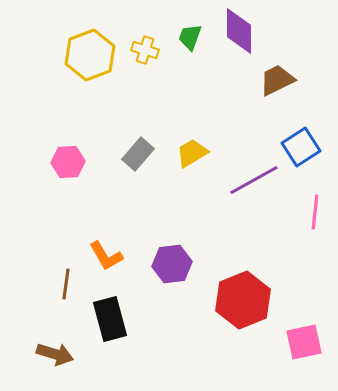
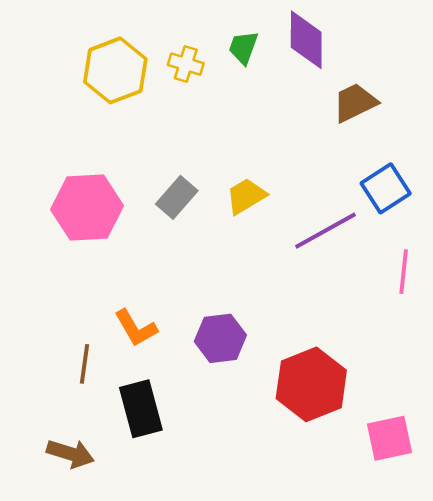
pink hexagon: (68, 162) -> (87, 208), size x1.6

